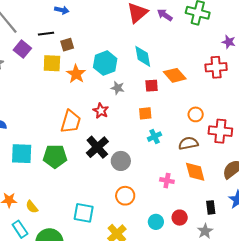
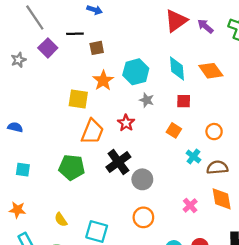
yellow square: (52, 63) -> (78, 99), moved
orange diamond: (175, 75) -> (211, 71), moved
orange square: (145, 113) -> (174, 130), turned 32
orange circle: (196, 114) -> (214, 132), moved
cyan cross: (155, 137) -> (193, 157), moved, turned -32
cyan square: (22, 154) -> (23, 170), moved, size x0.6
pink cross: (167, 181) -> (190, 205), turned 32
yellow semicircle: (32, 207) -> (61, 220), moved

